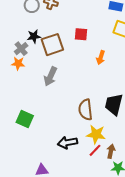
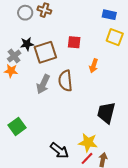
brown semicircle: (85, 110) -> (65, 81), moved
green square: (25, 119) -> (17, 126), turned 30
black arrow: (67, 143) -> (59, 150), turned -132

